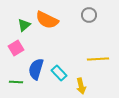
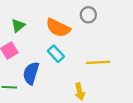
orange semicircle: (47, 20) -> (58, 28), moved
cyan rectangle: (59, 73) -> (56, 54), moved

